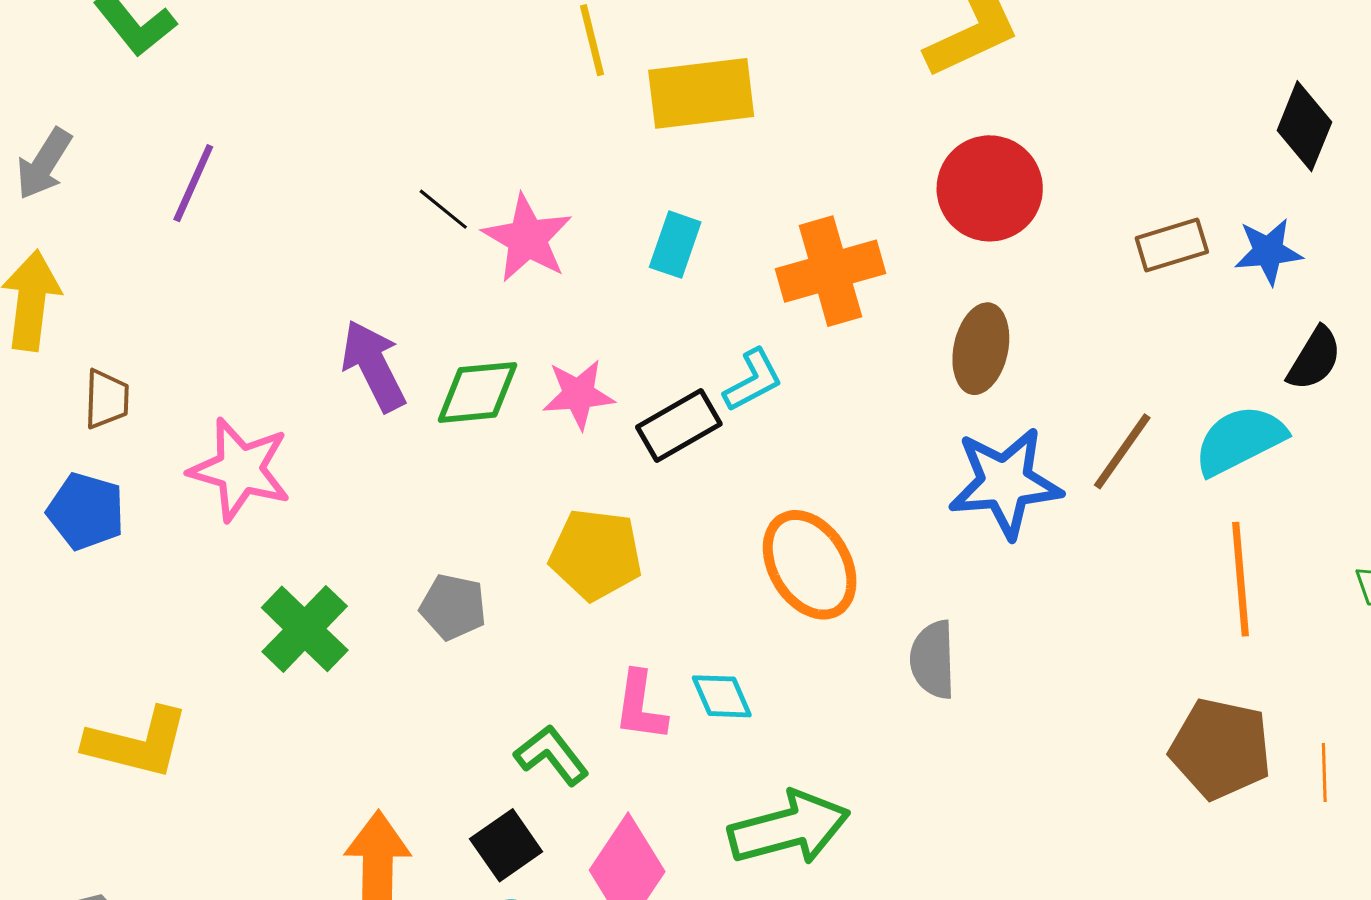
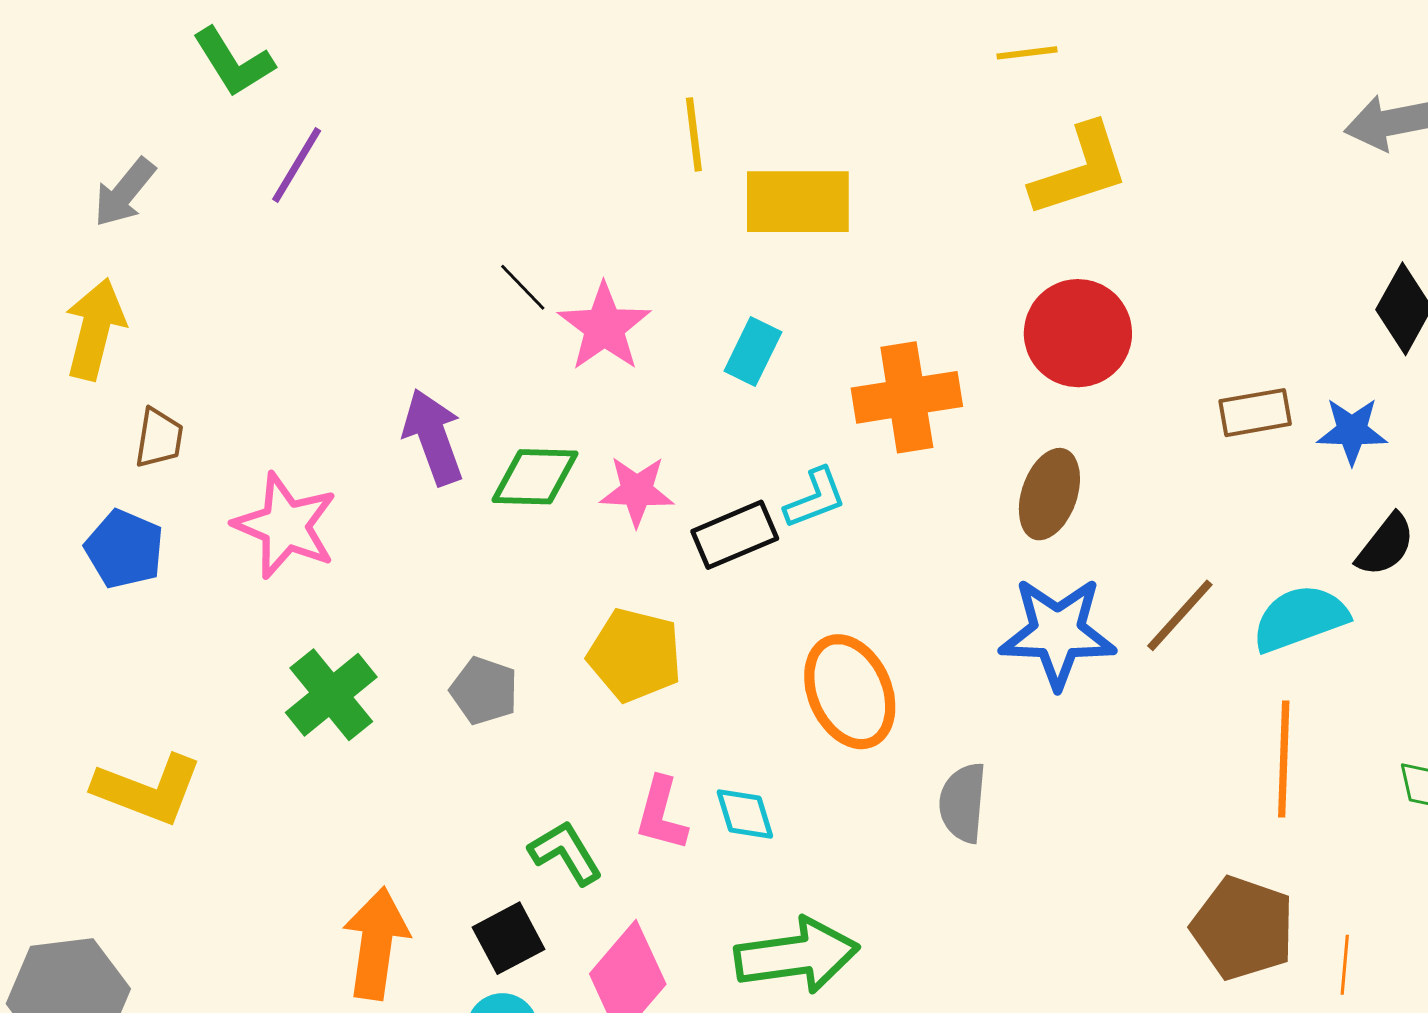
purple line: (193, 183) -> (297, 165), moved

